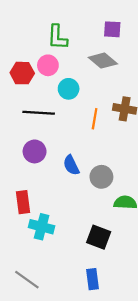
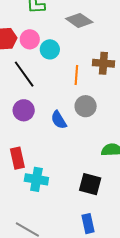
pink circle: (48, 65) -> (30, 39), moved
black line: (39, 113) -> (24, 74), turned 56
gray circle: (101, 177) -> (86, 106), moved

